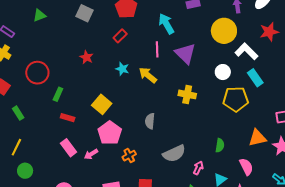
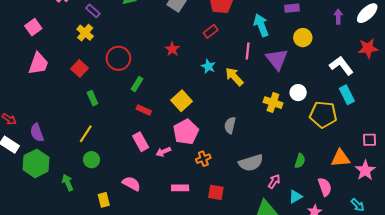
yellow circle: (224, 31) -> (303, 38), moved, size x0.7
white circle: (223, 72) -> (298, 93), moved

